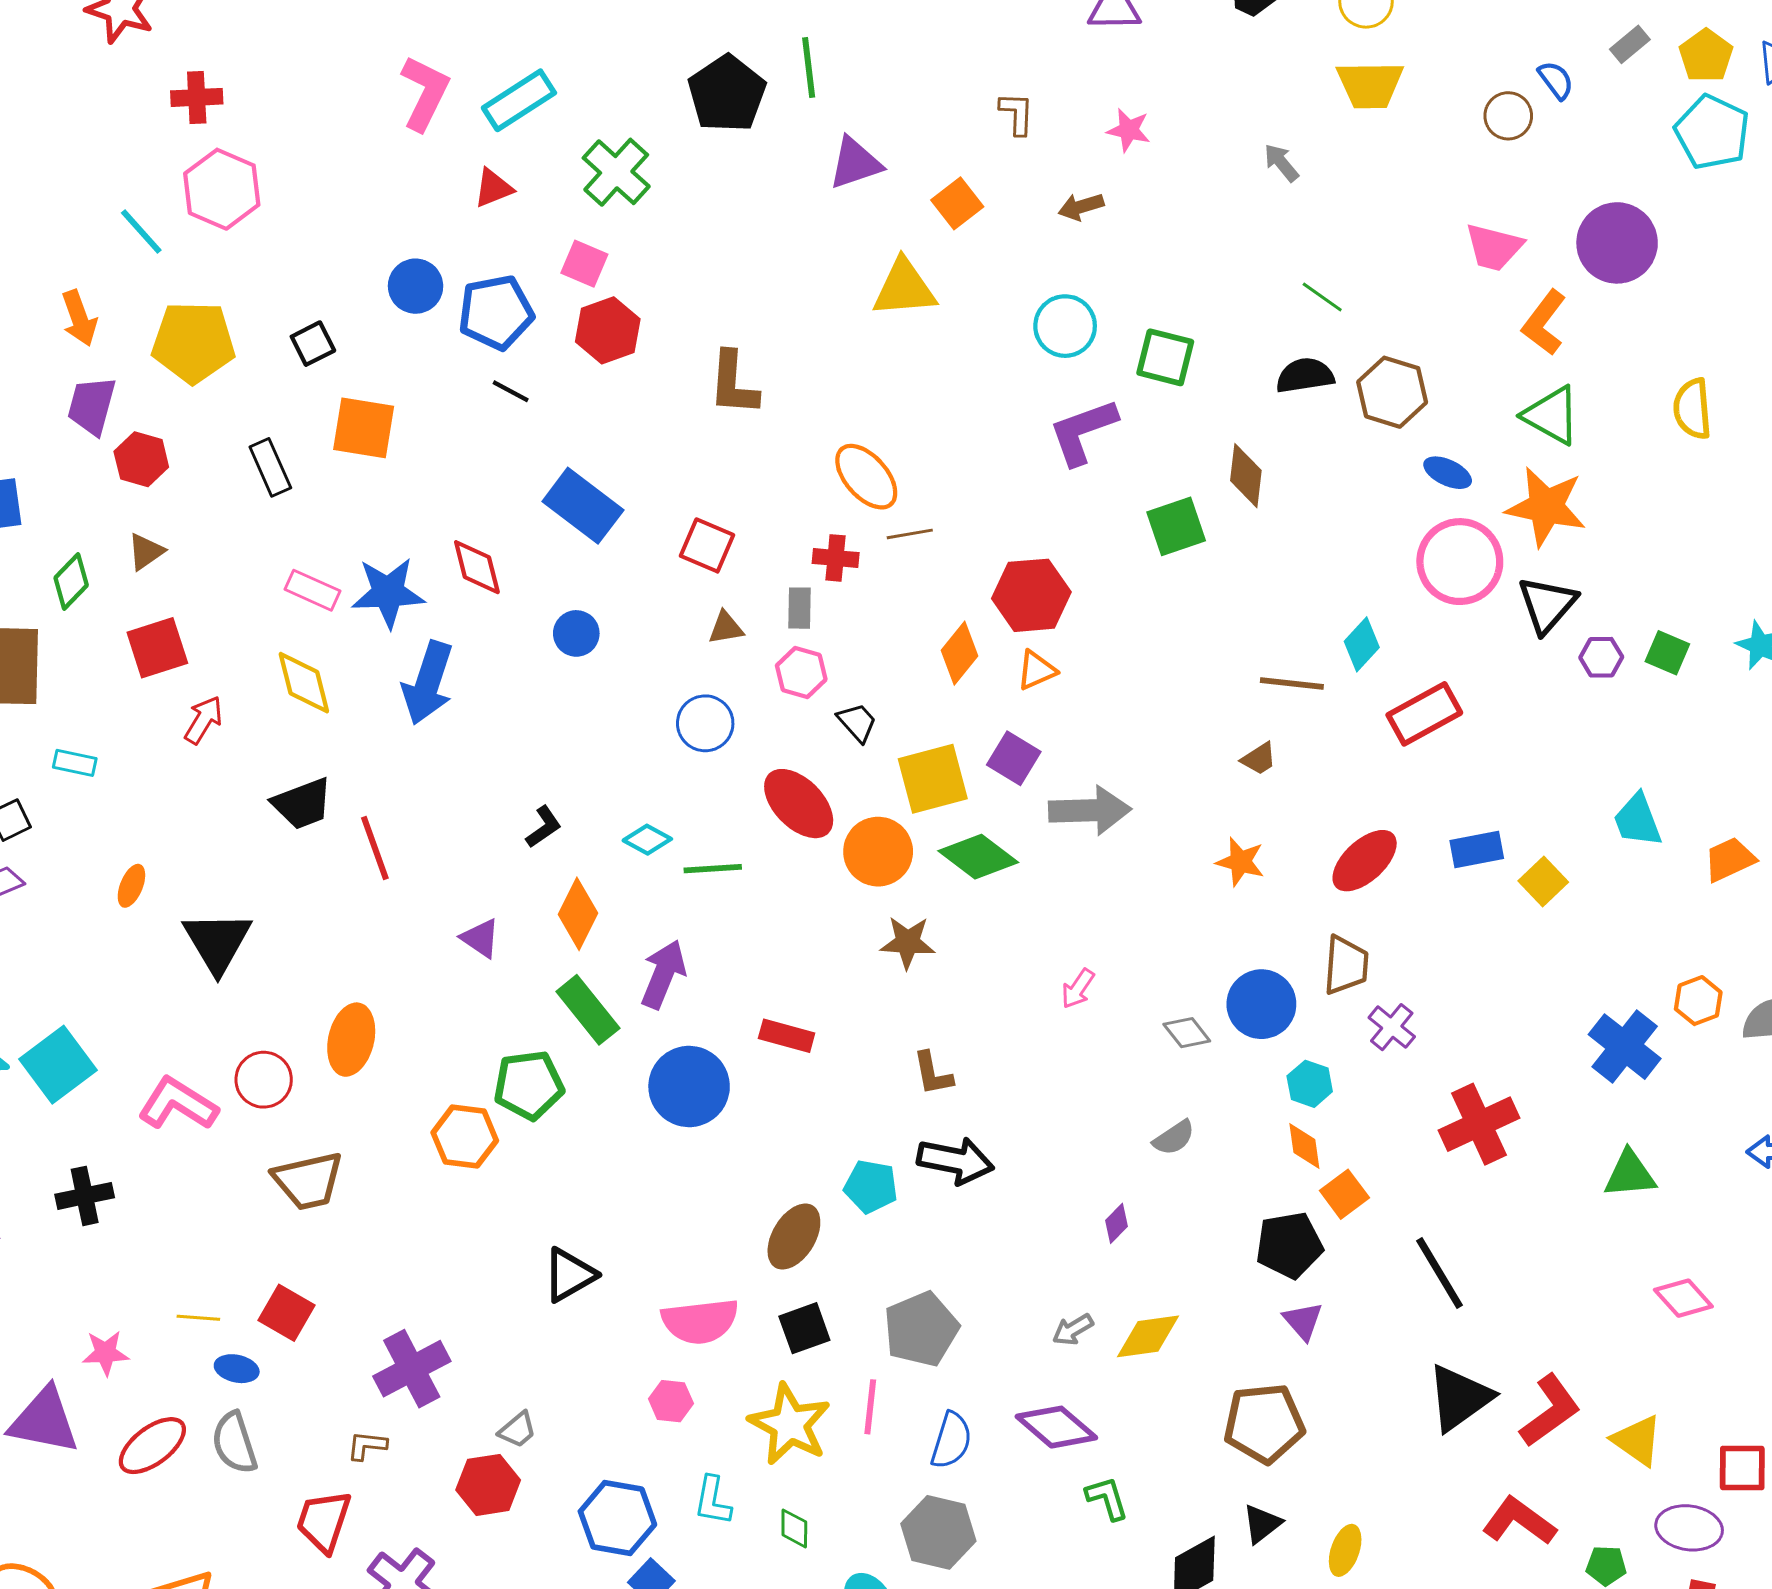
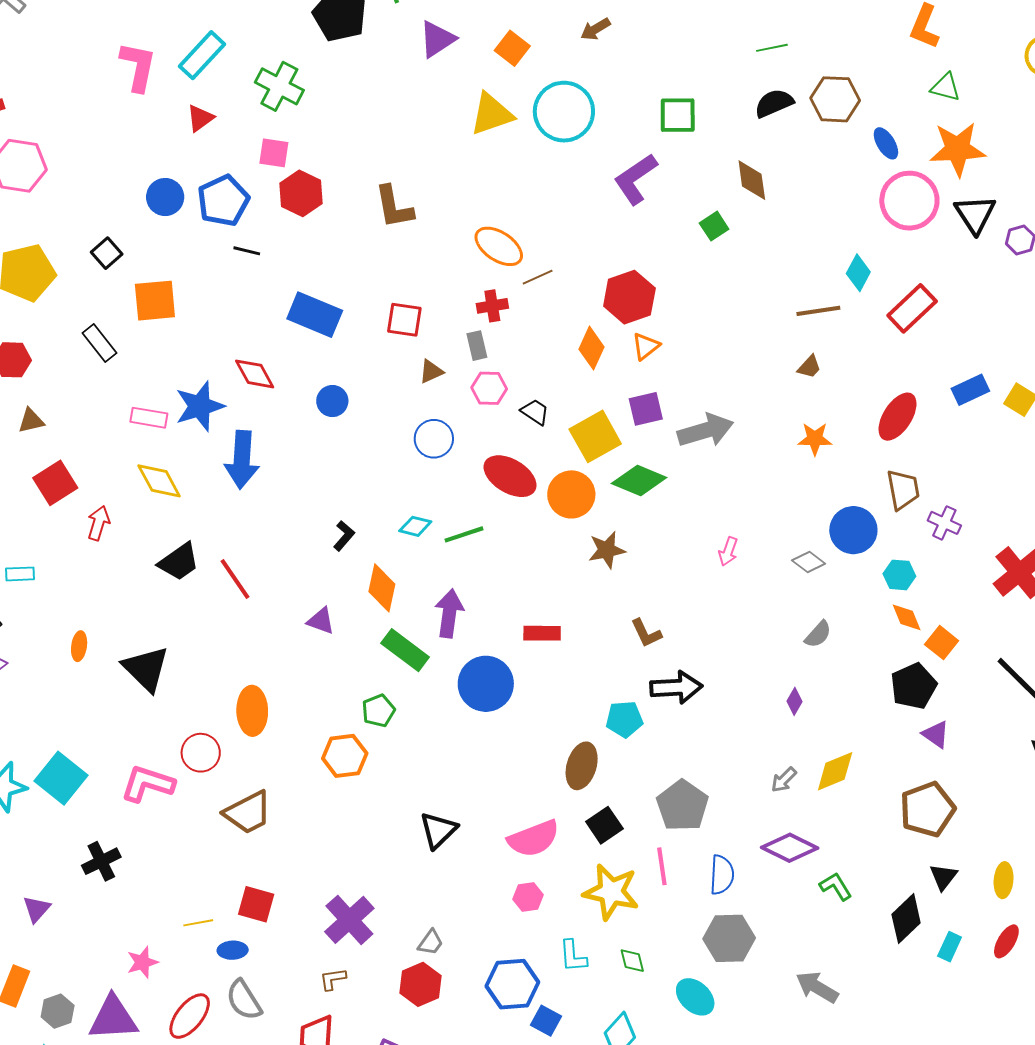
green line: (1322, 297) -> (772, 48), turned -32
cyan circle: (1065, 326) -> (564, 112), moved, size x1.4
green triangle: (1552, 415) -> (945, 87), size x0.7
blue ellipse: (1448, 473) -> (886, 143), turned 48
green square: (1176, 526) -> (714, 226), size x0.7
brown triangle: (146, 552) -> (31, 421), turned 36
purple square: (1014, 758) -> (646, 409), turned -30
green pentagon: (529, 1085) -> (379, 711), size x0.7

